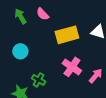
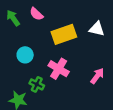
cyan circle: (20, 51) -> (25, 55), moved
pink cross: (72, 67) -> (59, 69), moved

